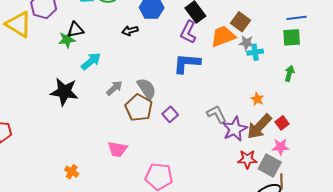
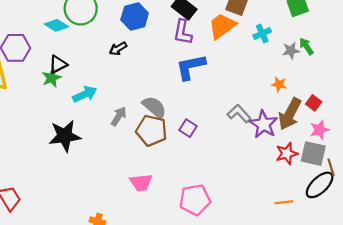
gray star: (246, 43) -> (291, 51), moved
cyan arrow: (91, 61) -> (85, 94), turned 30
green arrow: (289, 73) -> (306, 46), turned -35

